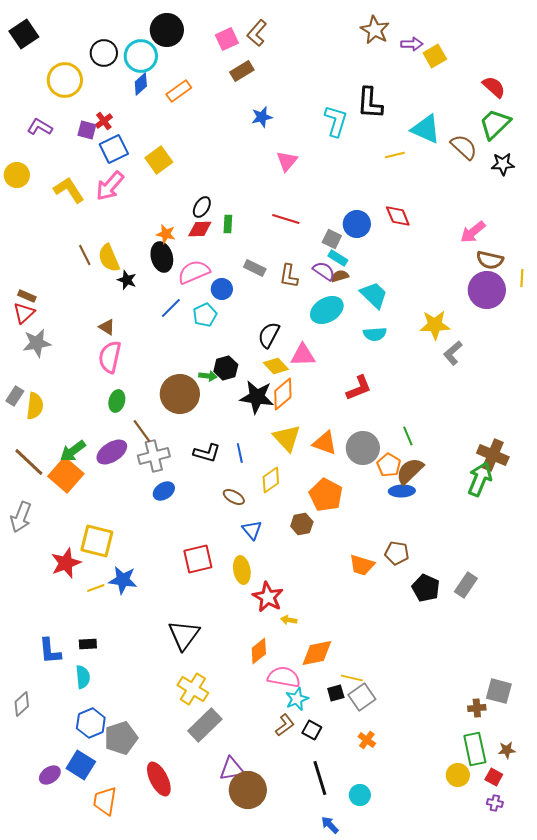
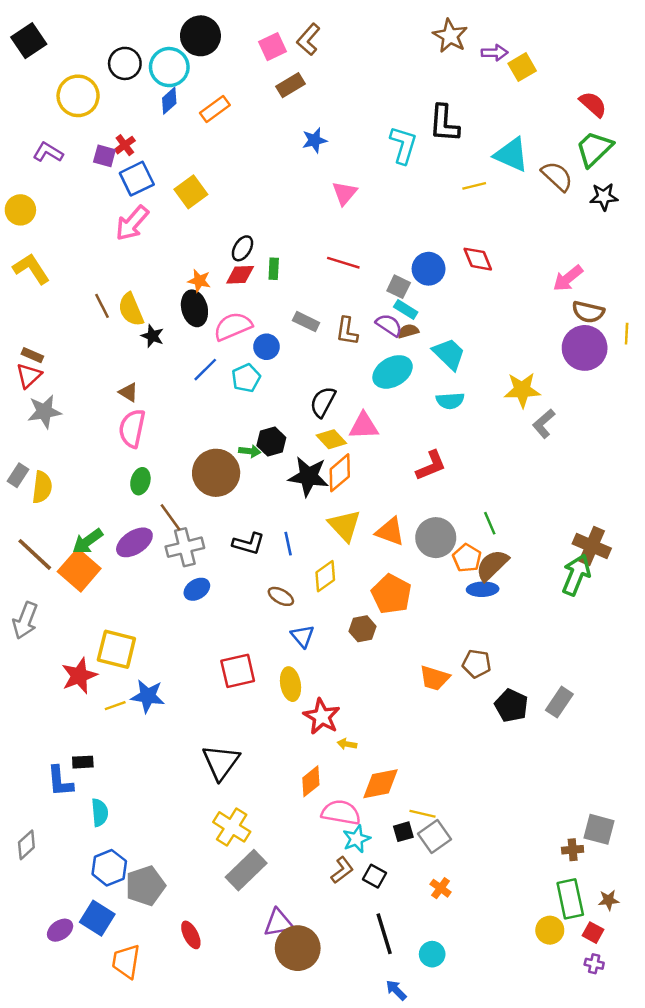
yellow L-shape: (69, 190) -> (31, 269), moved
black rectangle: (88, 644) -> (83, 762), moved
red ellipse: (159, 779) -> (191, 935), size x0.7

